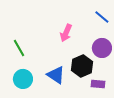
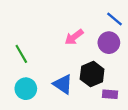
pink arrow: (66, 33) -> (74, 37), turned 30
purple circle: (102, 48) -> (109, 43), moved

